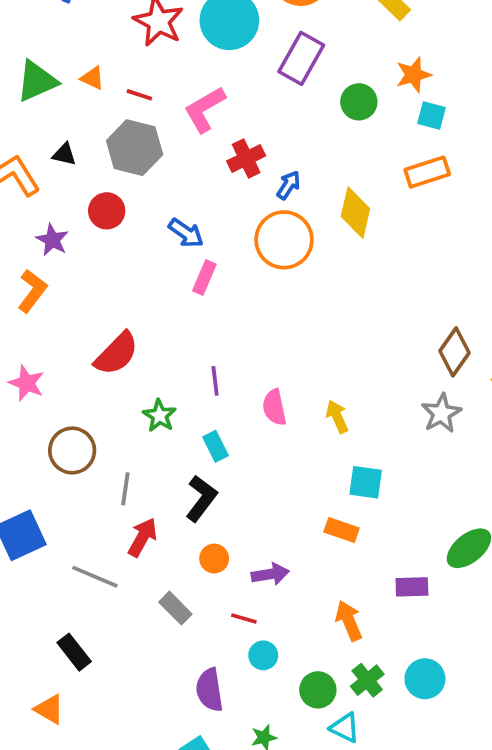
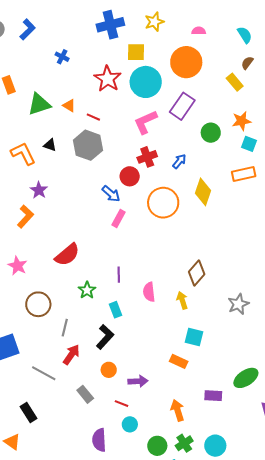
pink L-shape: (205, 109) -> (146, 122), moved
blue arrow: (289, 185) -> (179, 161), moved
red circle: (107, 211) -> (130, 176), moved
brown diamond: (455, 352) -> (197, 273), moved

